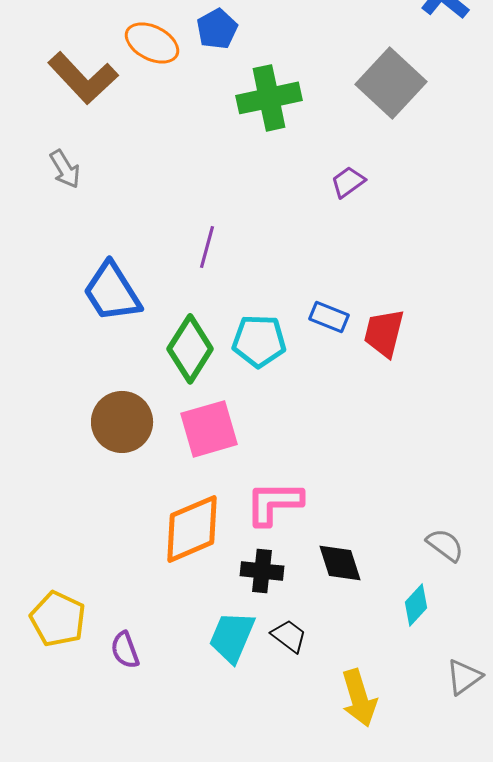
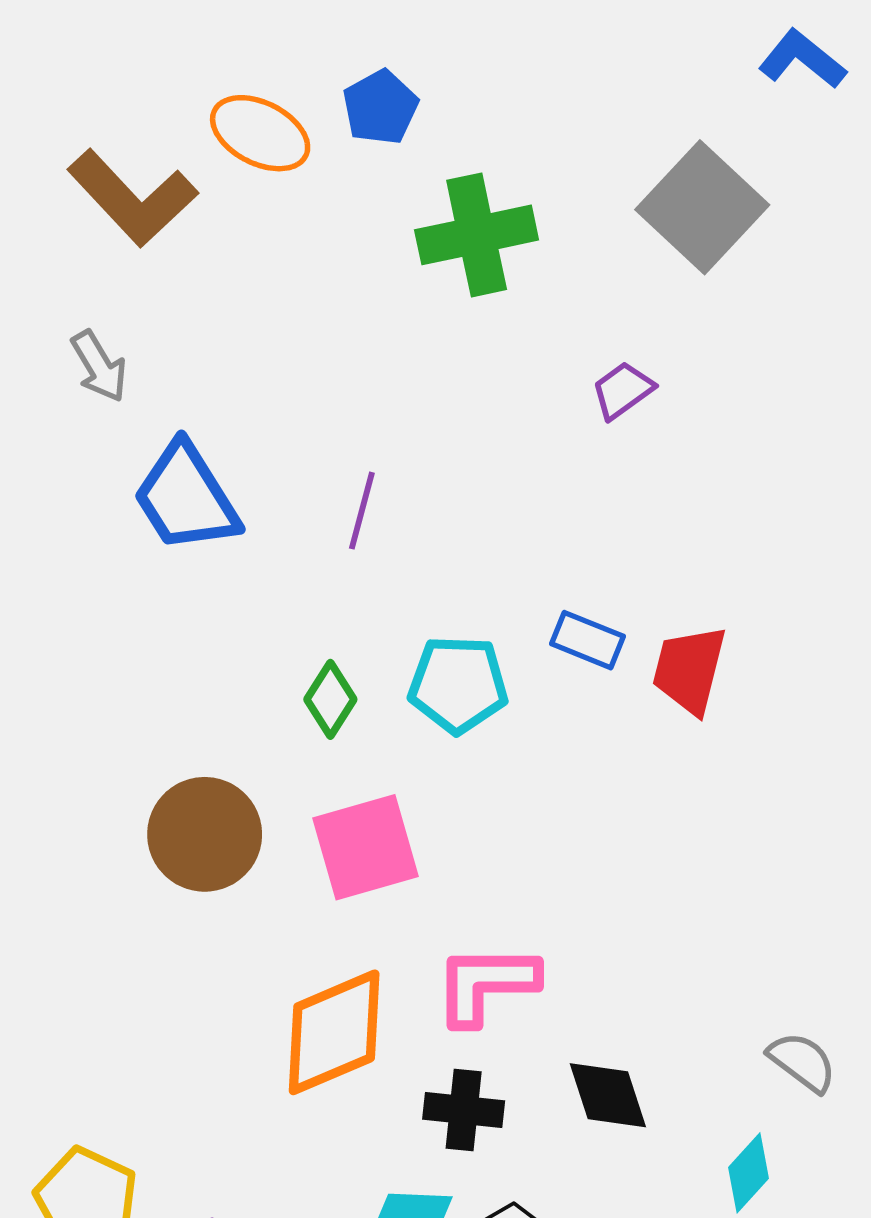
blue trapezoid: (112, 292) -> (186, 498), moved
green diamond: (190, 349) -> (330, 699), size x0.6

